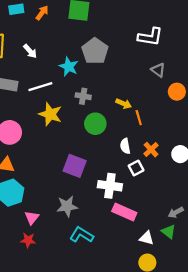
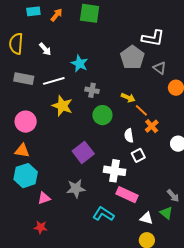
gray pentagon: (95, 51) -> (132, 57), moved
orange line: (139, 118) -> (141, 110), turned -32
orange cross: (151, 150) -> (152, 126), moved
purple square: (75, 166) -> (83, 152), turned 30
gray arrow: (176, 212) -> (173, 196), turned -104
pink triangle: (32, 218) -> (44, 198), turned 32
cyan L-shape: (82, 235) -> (103, 214), moved
red star: (28, 240) -> (41, 227), moved

